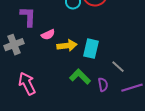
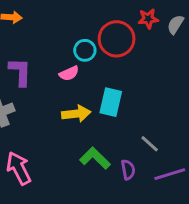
pink semicircle: (48, 35) -> (69, 73), moved
cyan rectangle: (91, 49) -> (111, 102), moved

